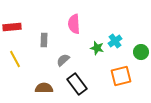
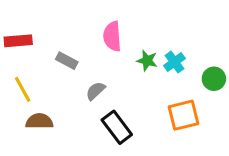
gray rectangle: (44, 40) -> (67, 61), turned -64
green star: (97, 48) -> (147, 61), moved
brown semicircle: (44, 88) -> (39, 121), moved

